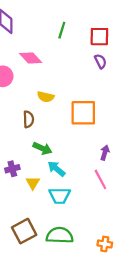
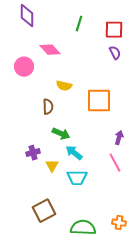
green semicircle: (60, 235) -> (83, 228), moved

